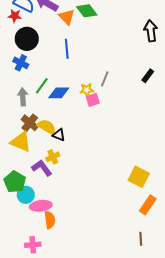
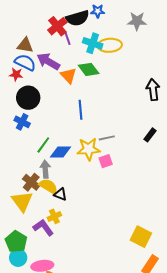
blue line: (67, 49) -> (81, 110), moved
gray line: (105, 79) -> (107, 138), turned 56
yellow star: (87, 90) -> (89, 149), size x1.6
gray arrow: (23, 97) -> (45, 169), moved
pink square: (93, 100) -> (106, 161), moved
yellow triangle: (21, 142) -> (22, 201), turned 30
cyan circle: (26, 195) -> (18, 258), moved

